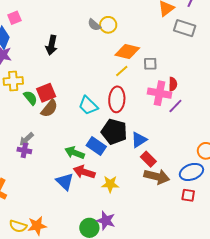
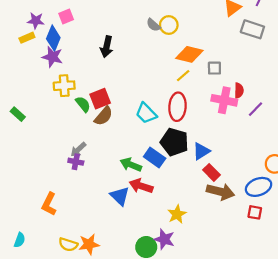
purple line: (175, 106) -> (256, 109), moved
yellow star: (110, 184) -> (177, 214), moved, turned -30

